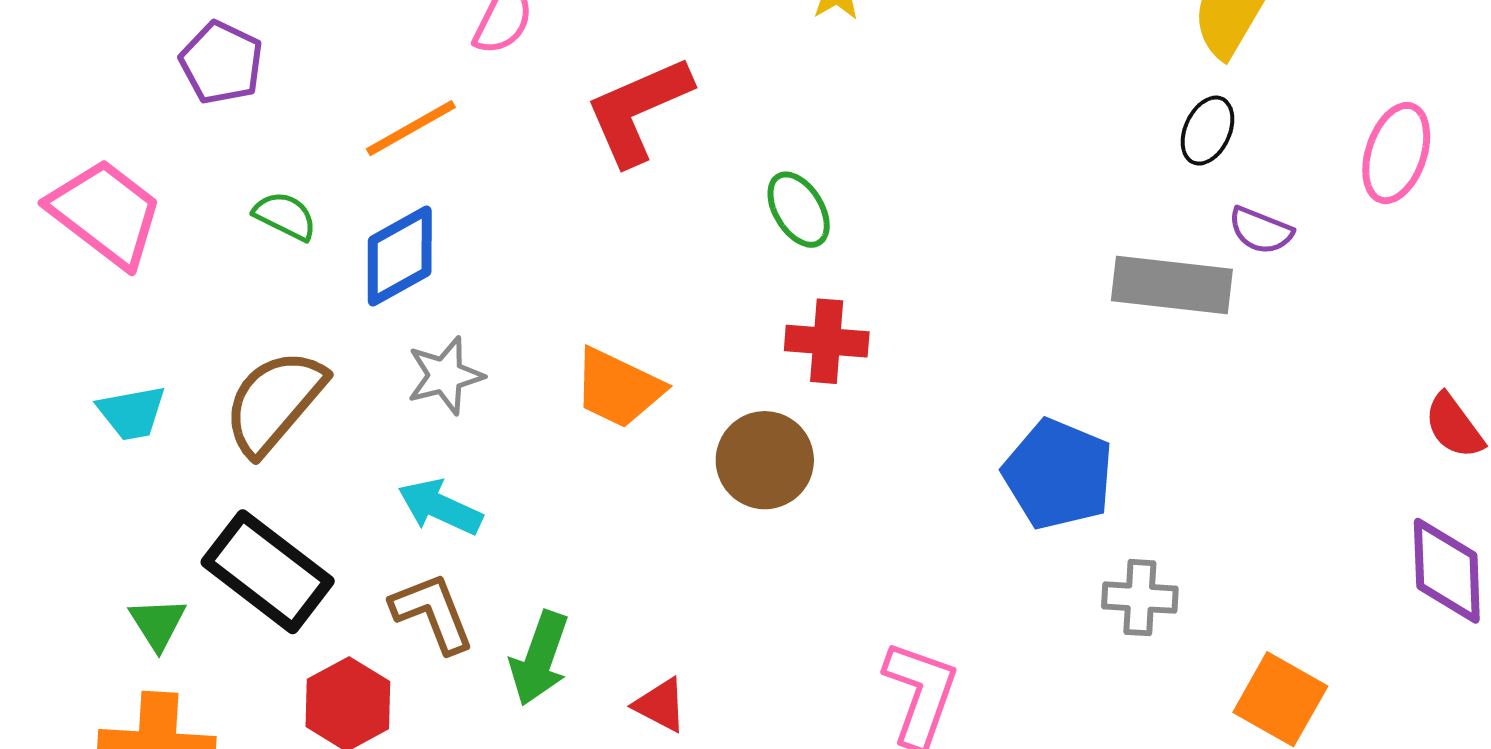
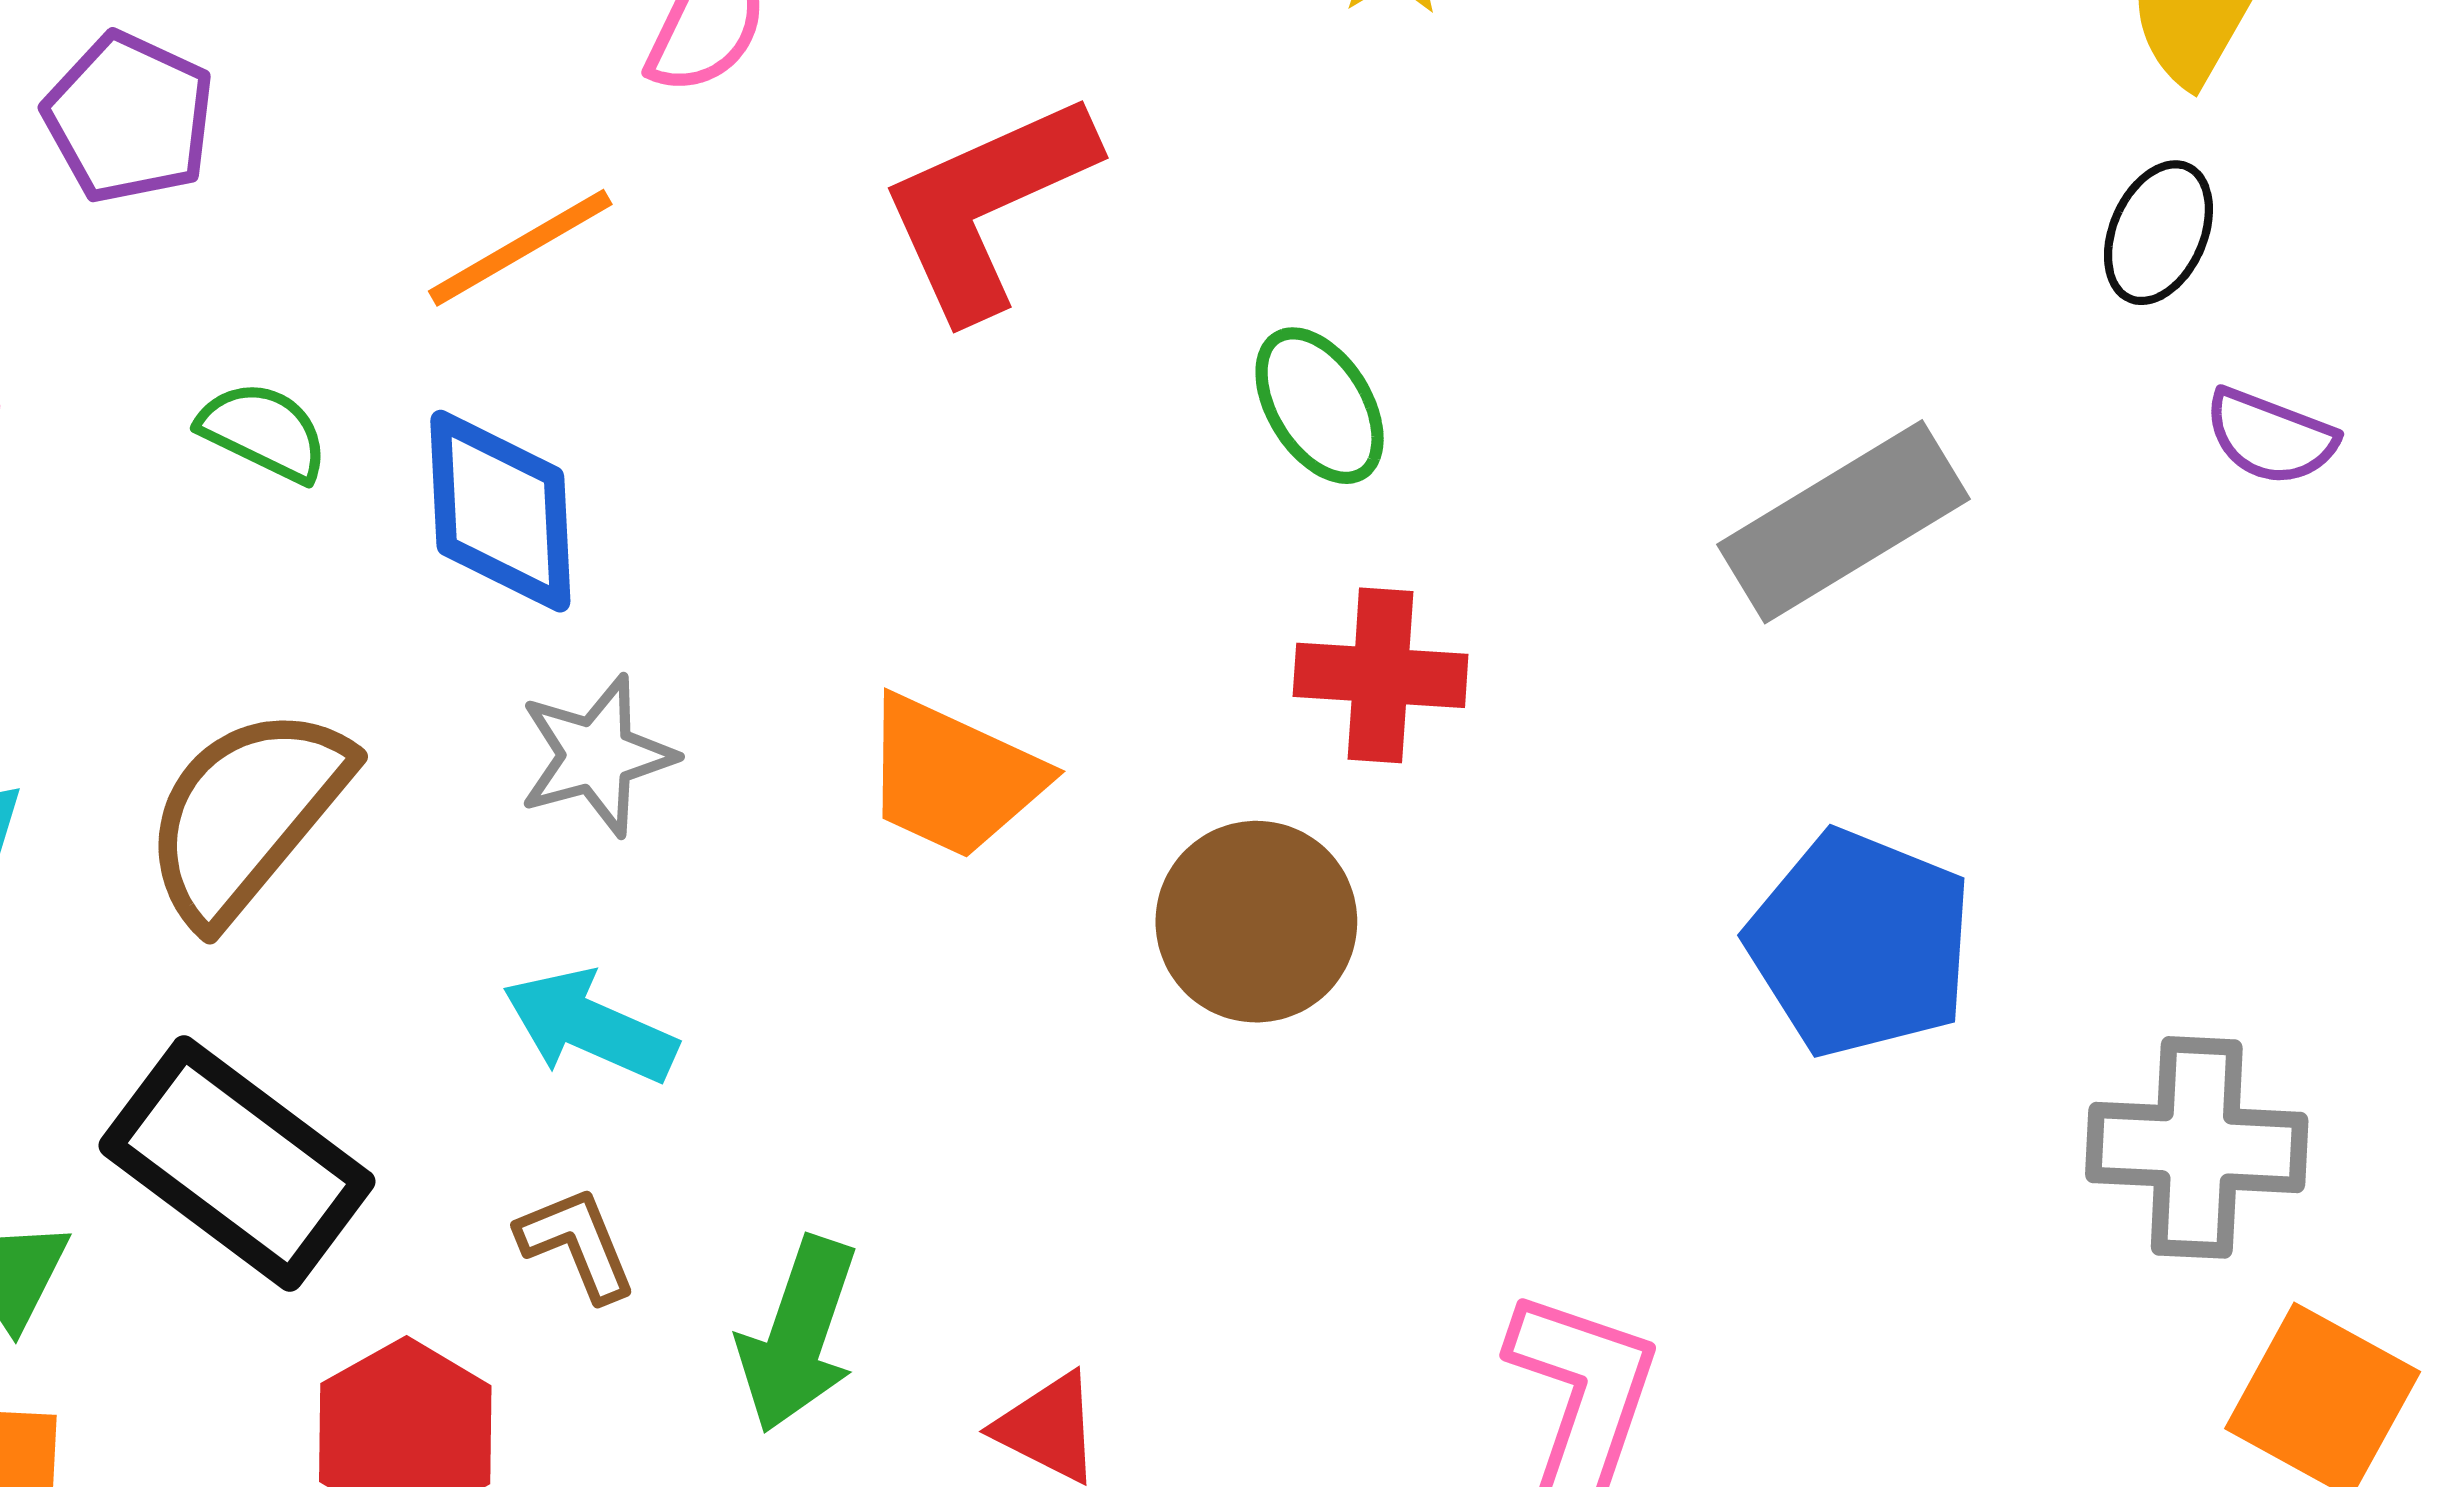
blue diamond: (400, 256) -> (500, 511), turned -63
gray rectangle: (1172, 285) -> (1844, 522), moved, turned -37
gray cross: (1140, 598) -> (2197, 1147), moved, size x1.4
brown L-shape: (432, 613) -> (577, 1244), size x0.7

